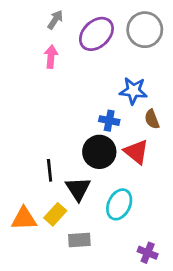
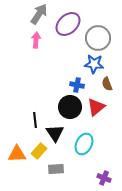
gray arrow: (55, 20) -> (39, 14), size x1.5
gray circle: (145, 30) -> (98, 38), moved
red triangle: (136, 152) -> (96, 107), turned 42

